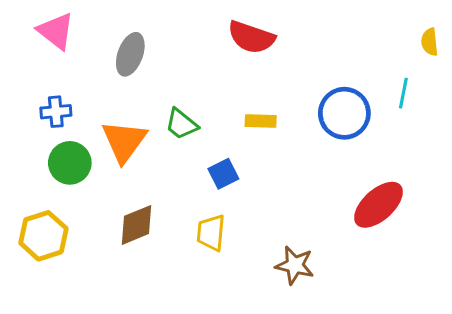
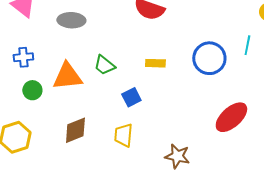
gray ellipse: (130, 54) -> (71, 20), turned 72
orange triangle: (124, 141) -> (67, 76), turned 48
green circle: (70, 163) -> (32, 90), size x0.7

